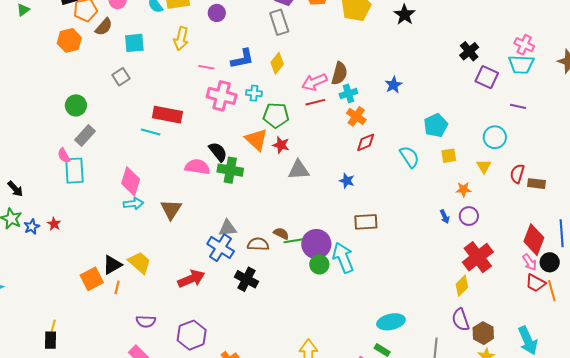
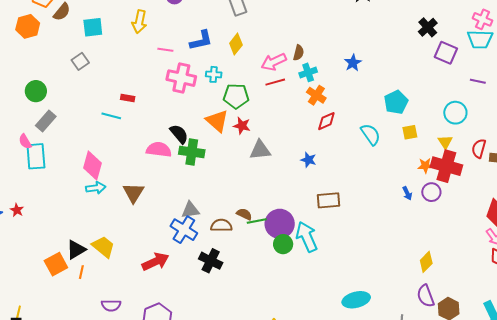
brown semicircle: (339, 73) -> (298, 53), size x0.7
red rectangle: (167, 115) -> (128, 98), size x0.5
red cross: (478, 257) -> (446, 166), moved, turned -36

